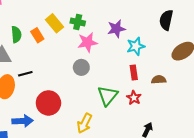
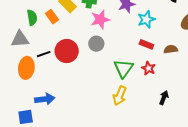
red rectangle: (134, 72) -> (146, 44), turned -56
red circle: (48, 103) -> (67, 51), moved
yellow arrow: (85, 123) -> (120, 96), moved

